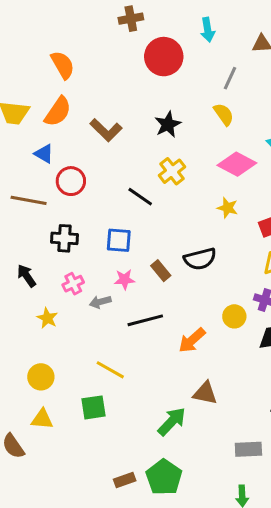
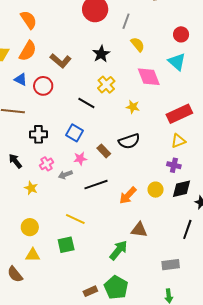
gray line: (230, 78) -> (126, 21), moved
pink diamond: (237, 164) -> (149, 77), turned 45
red circle: (71, 181) -> (43, 86), moved
yellow star: (228, 208) -> (133, 107), moved
blue square: (119, 240) -> (74, 133), turned 30
yellow circle: (234, 316) -> (156, 190), moved

